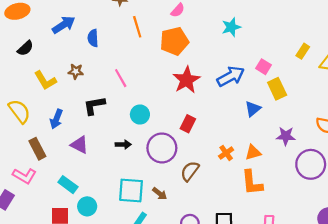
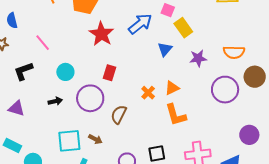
blue semicircle: (93, 38) -> (12, 20), moved
purple star: (286, 136) -> (198, 58), moved

